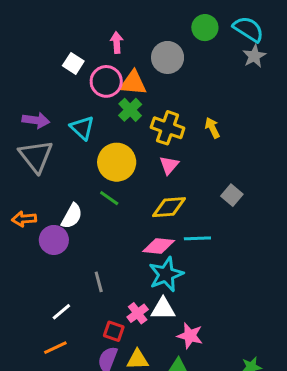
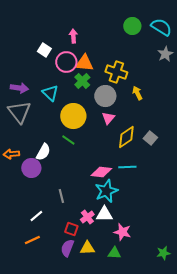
gray star: (254, 56) -> (165, 54), moved
gray circle: (168, 57) -> (105, 96), moved
yellow cross: (168, 128) -> (116, 72), moved
yellow diamond: (169, 207) -> (126, 137), moved, turned -30

